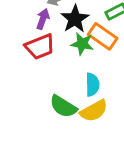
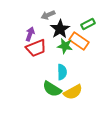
purple arrow: (43, 19) -> (30, 34), moved
cyan semicircle: (92, 85) -> (62, 72), moved

